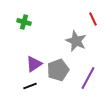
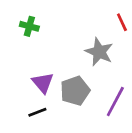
purple triangle: (34, 64) -> (43, 83), turned -36

